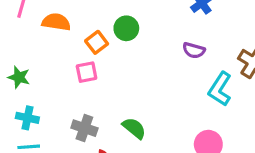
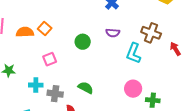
green circle: (126, 28) -> (83, 42), moved
orange square: (97, 42) -> (45, 28), moved
cyan cross: (27, 118) -> (36, 85), moved

